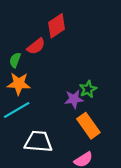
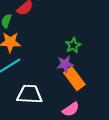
purple star: (74, 99) -> (65, 64), moved

